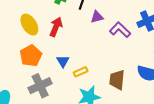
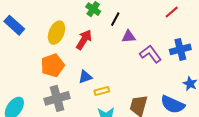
yellow ellipse: (29, 25) -> (57, 33), turned 45
blue triangle: (63, 61) -> (85, 77), turned 32

